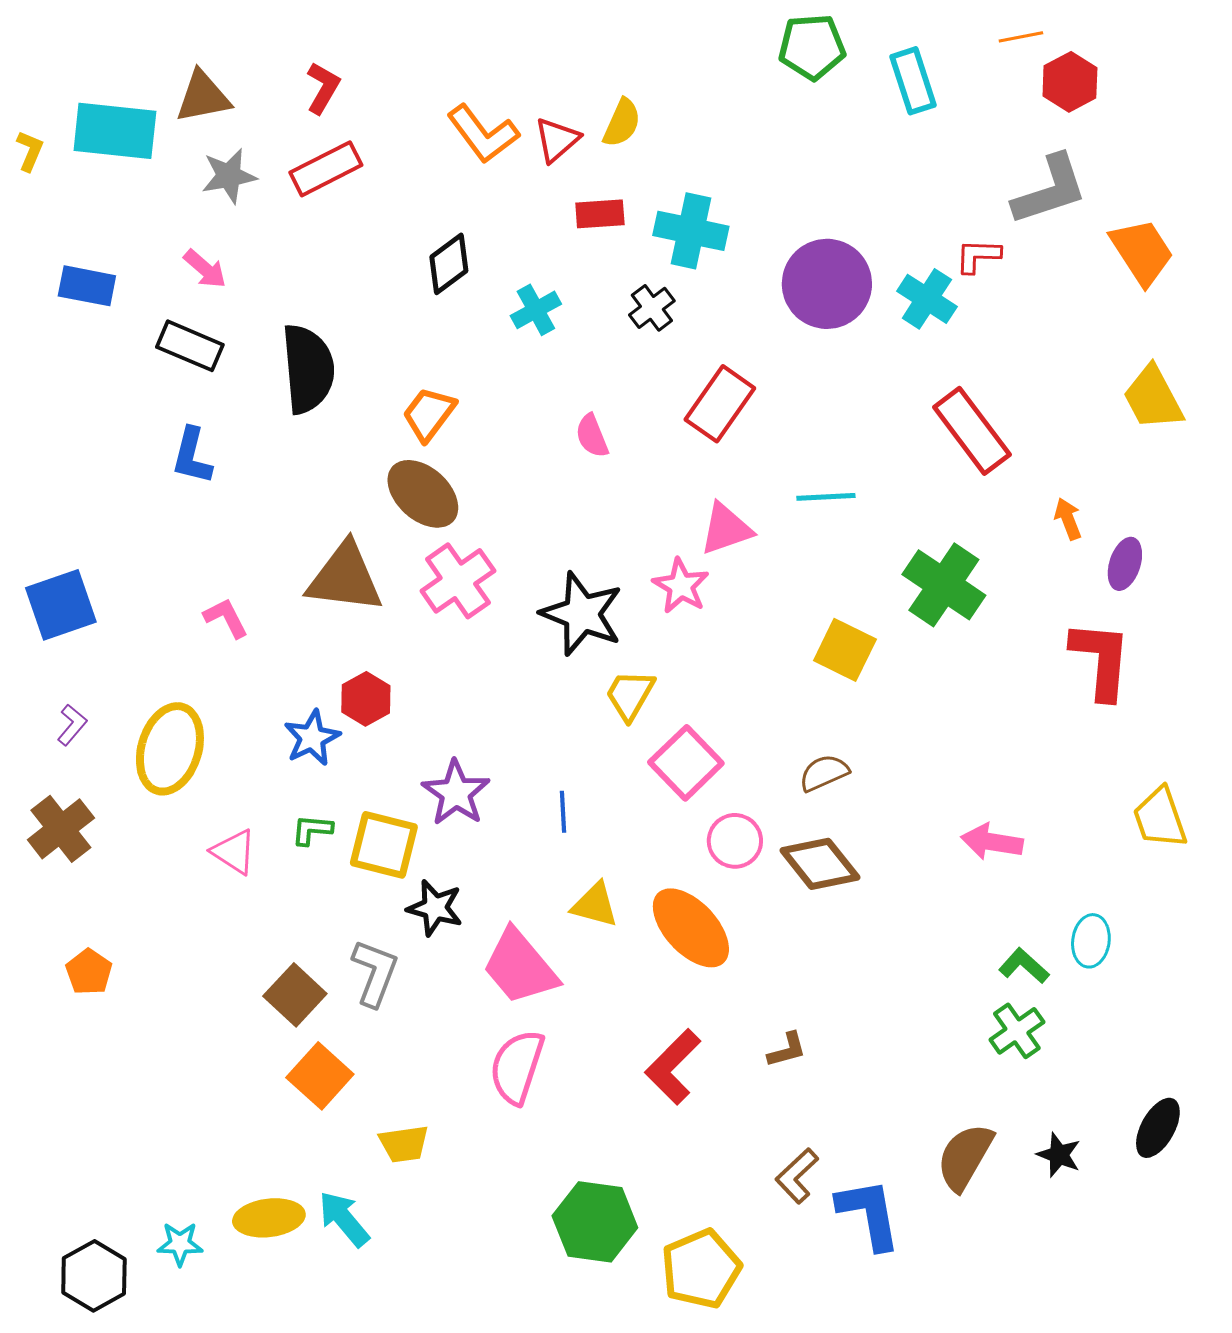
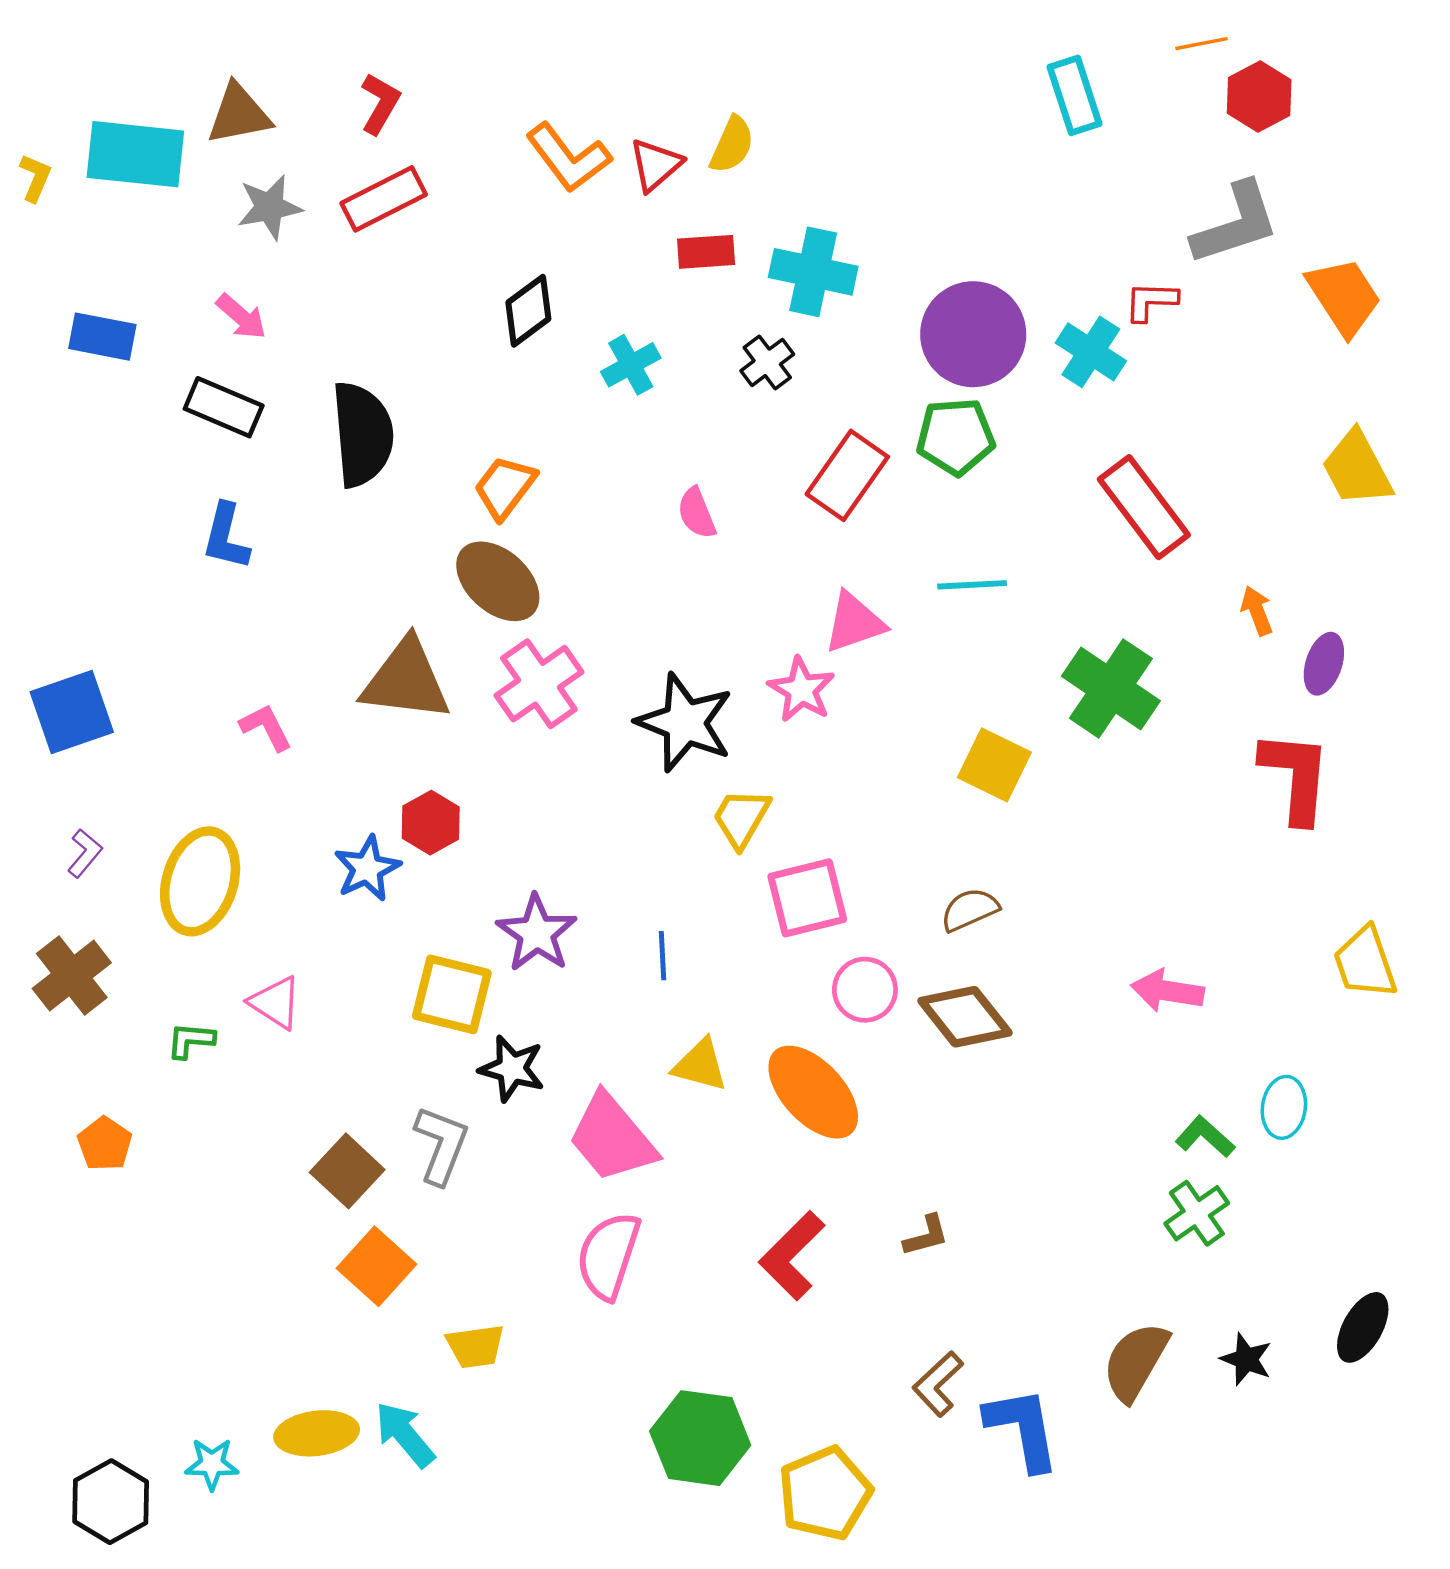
green pentagon: (812, 47) -> (956, 437), moved
pink square: (686, 763) -> (807, 898), turned 30
green L-shape: (312, 830) -> (191, 1040), moved

